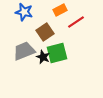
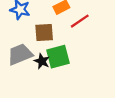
brown square: (45, 32) -> (44, 33), turned 30

